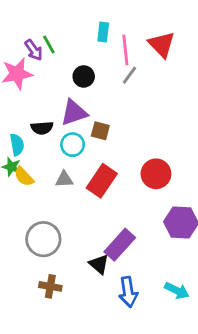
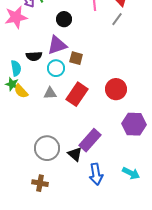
gray line: (130, 75) -> (117, 19), moved
gray circle: (43, 239) -> (47, 148), moved
brown cross: (50, 286) -> (40, 183), moved

